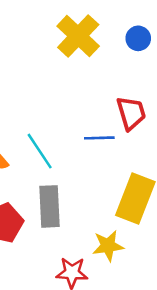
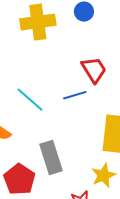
yellow cross: (78, 36) -> (38, 22), turned -36
cyan line: (40, 151) -> (30, 100), moved

